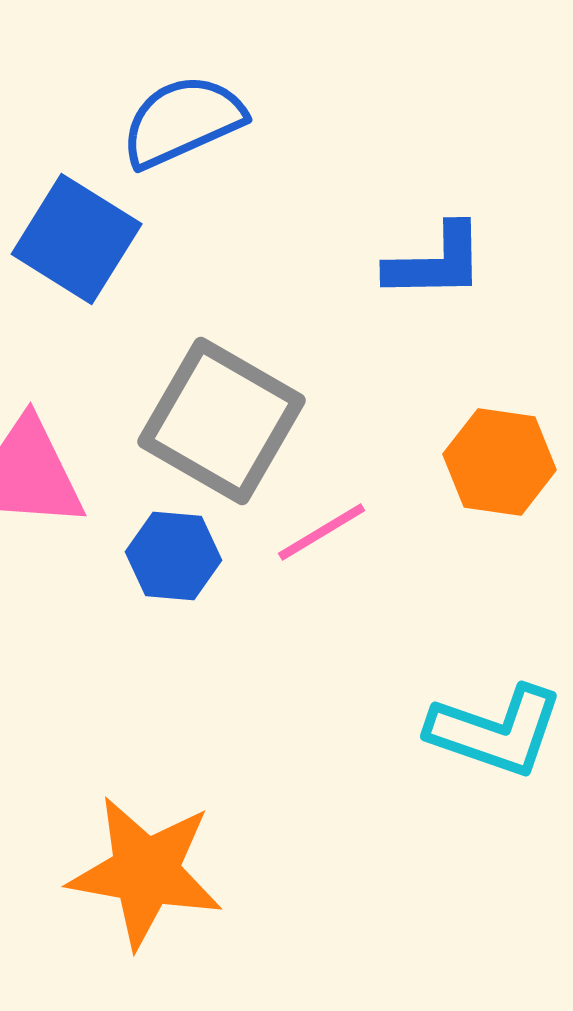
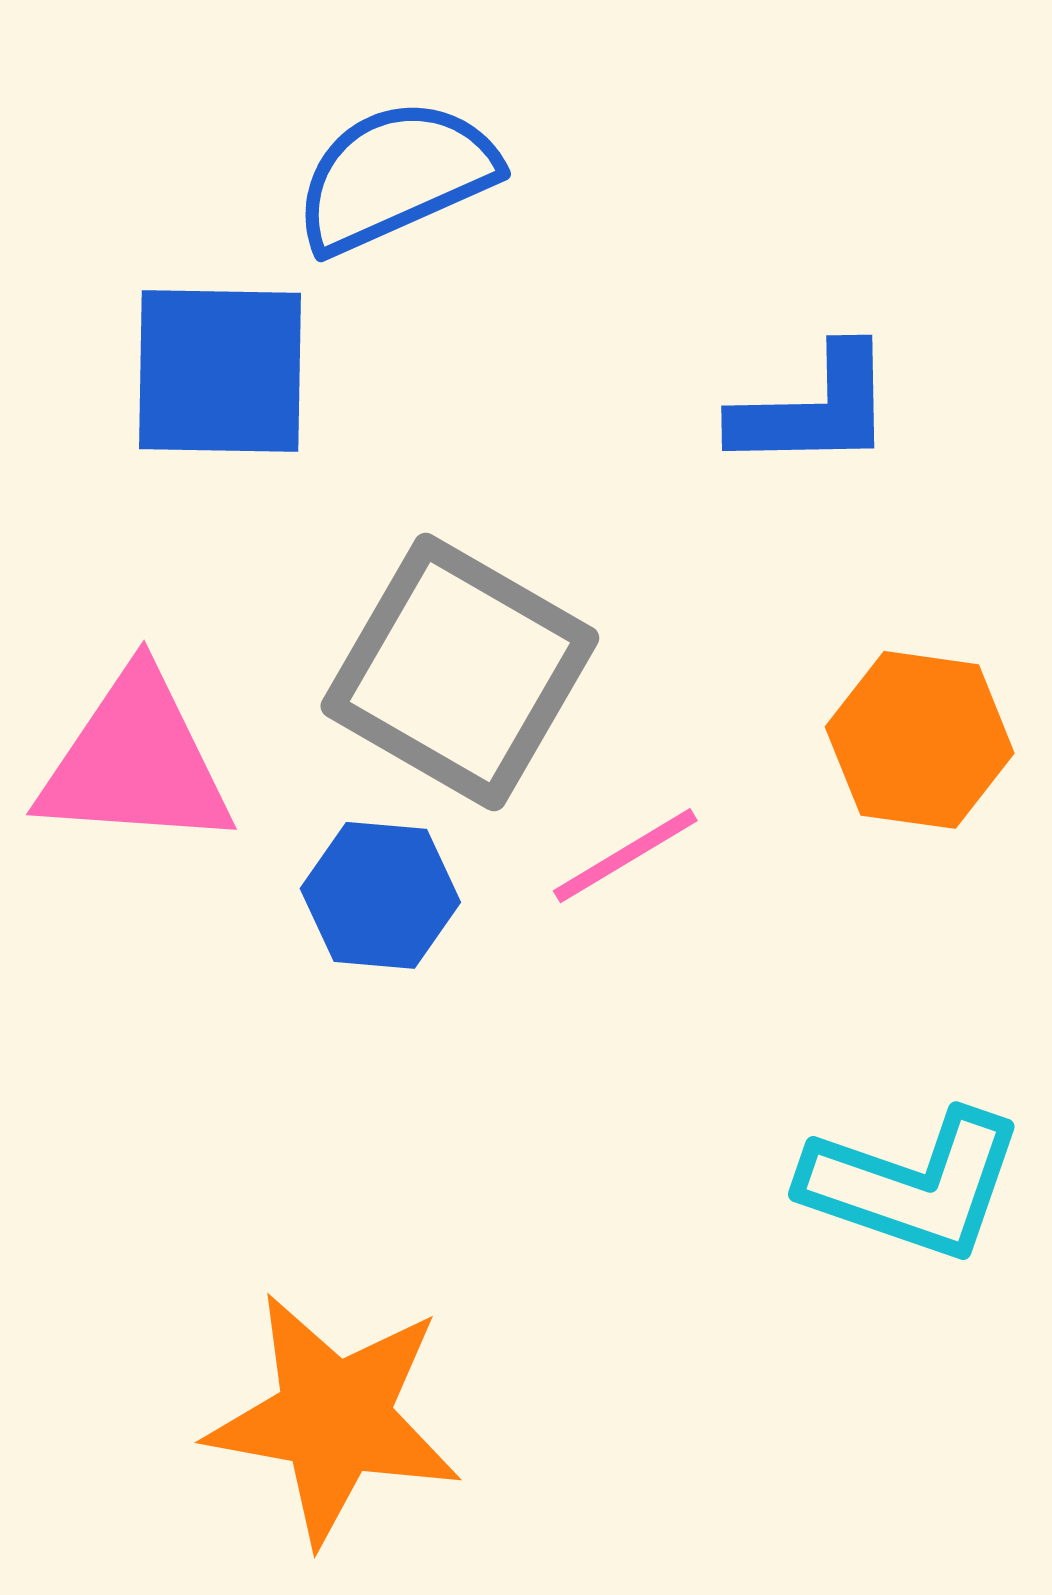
blue square: (77, 239) -> (220, 371), turned -31

